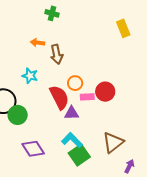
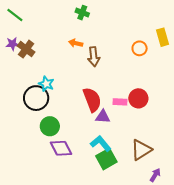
green cross: (52, 13) -> (82, 13), moved
cyan star: (30, 76) -> (46, 84), moved
orange circle: (75, 83) -> (140, 48), moved
green circle: (18, 115) -> (50, 126), moved

